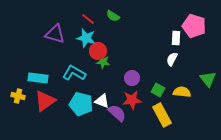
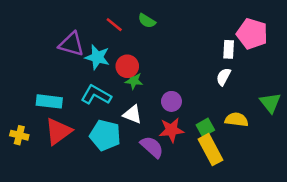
cyan star: (86, 38) -> (97, 57), moved
green square: (158, 90) -> (205, 127), moved, turned 32
yellow cross: (18, 96) -> (19, 135), moved
white triangle: (102, 101) -> (132, 114), moved

